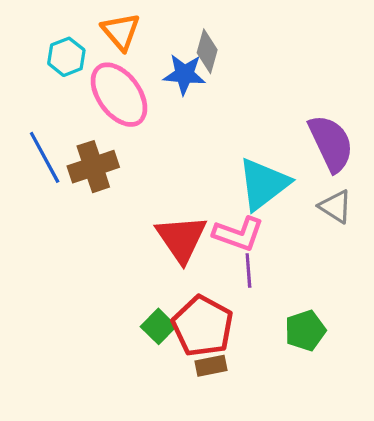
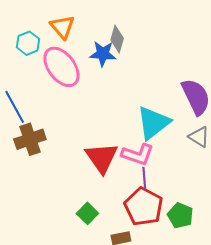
brown cross: (93, 167) -> (30, 139), moved
red pentagon: (203, 326) -> (144, 207), moved
green pentagon: (305, 331) -> (180, 215), turned -30

